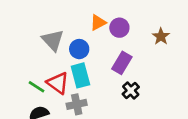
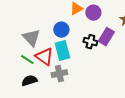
gray triangle: (53, 40) -> (31, 38), moved
purple rectangle: (122, 63) -> (106, 37), moved
black cross: (131, 91) -> (90, 42), moved, turned -32

